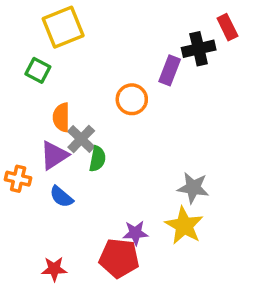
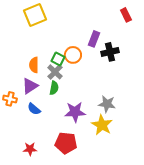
black cross: (199, 49) -> (110, 52), moved
green square: (38, 70) -> (58, 59), moved
gray cross: (81, 139) -> (55, 72), moved
purple star: (135, 233) -> (75, 112), moved, size x1.5

